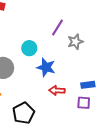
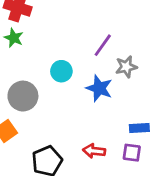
blue star: (46, 67) -> (99, 88), moved
red arrow: (57, 90) -> (94, 151), moved

